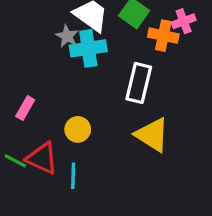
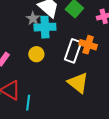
orange cross: (163, 36) -> (88, 45), moved
yellow circle: (78, 129) -> (36, 54), moved

